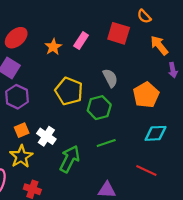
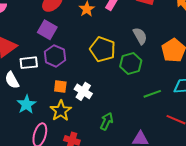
orange square: (22, 130) -> (60, 87), turned 32
green line: (106, 143) -> (152, 94), moved
green arrow: (70, 159) -> (107, 121), moved, size x0.7

